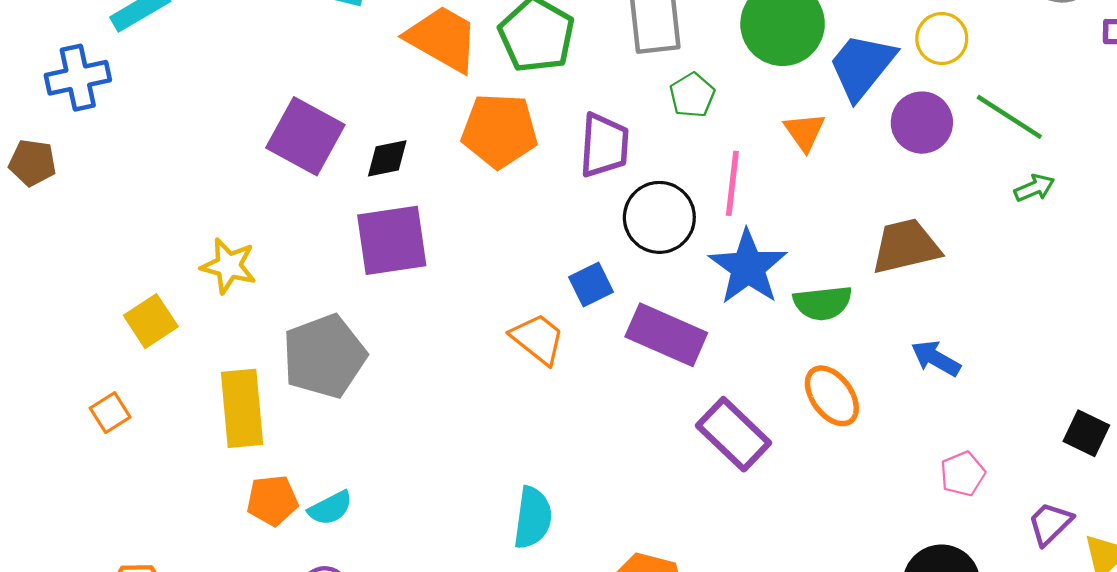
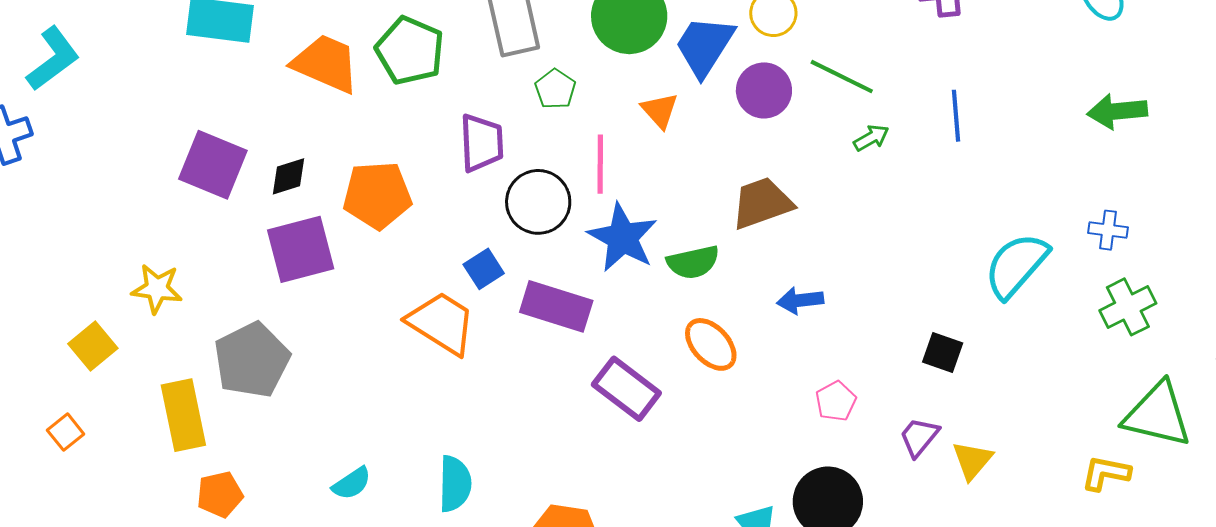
orange pentagon: (499, 131) -> (377, 195), moved
orange trapezoid: (538, 339) -> (441, 323), size x1.4
blue arrow: (936, 358) -> (800, 300), turned -30
cyan semicircle: (330, 508) -> (352, 483), moved

